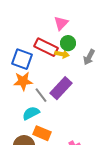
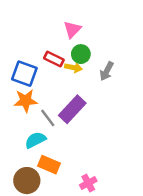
red rectangle: (46, 47) -> (54, 59), size x0.7

